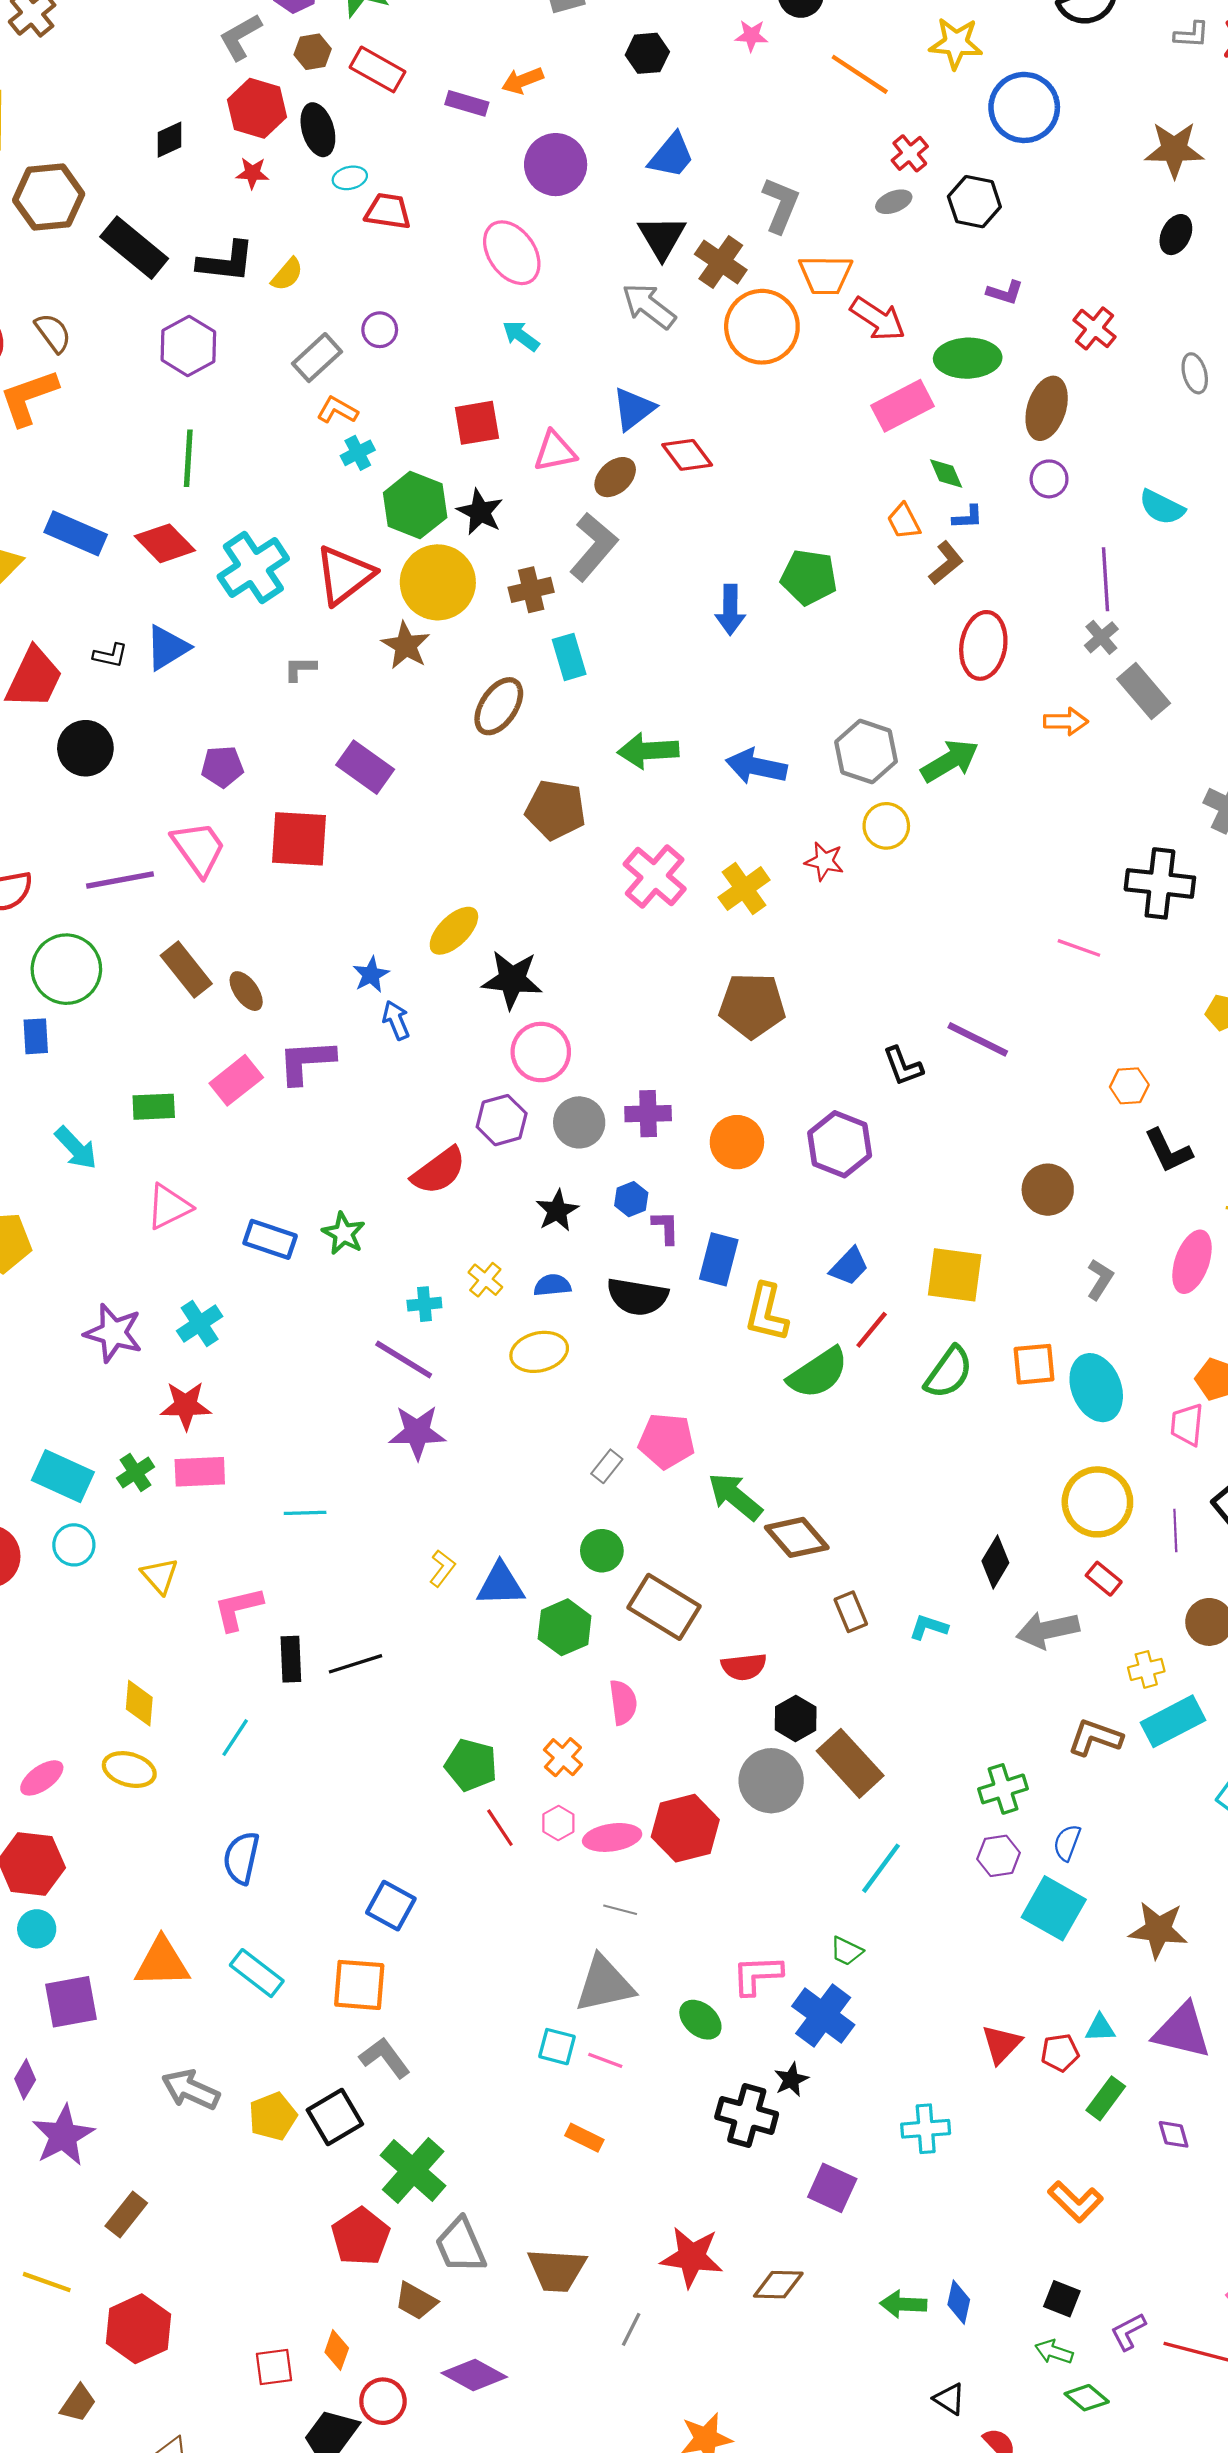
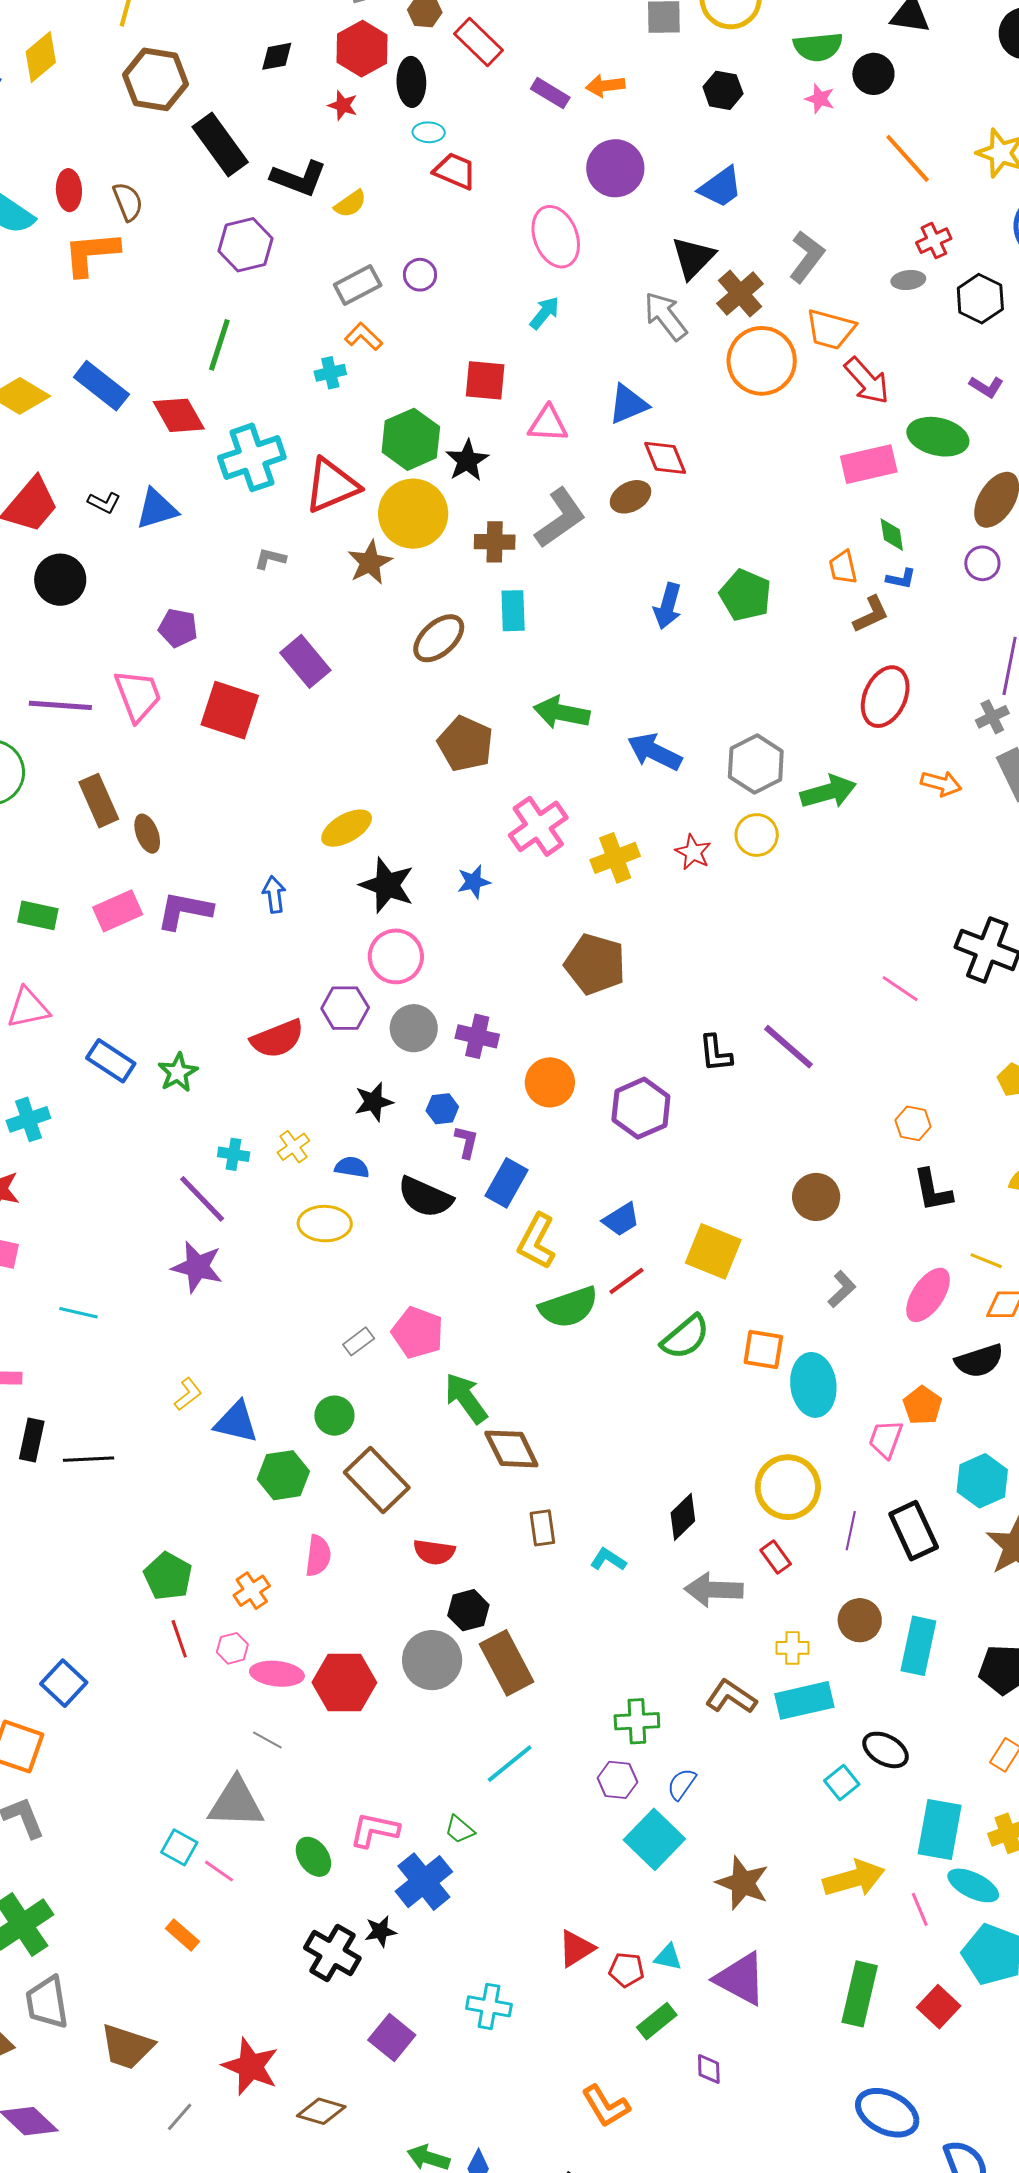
cyan arrow: (521, 336) -> (545, 313), turned 78
cyan cross: (358, 453) -> (330, 373), moved
brown ellipse: (615, 477) -> (631, 497), moved
blue star: (371, 975) -> (474, 882), moved

